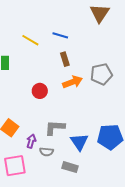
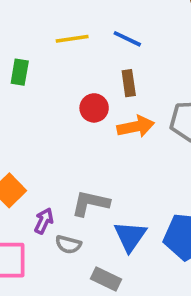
yellow line: (30, 40) -> (72, 39), turned -48
red circle: (40, 91) -> (94, 108), moved

